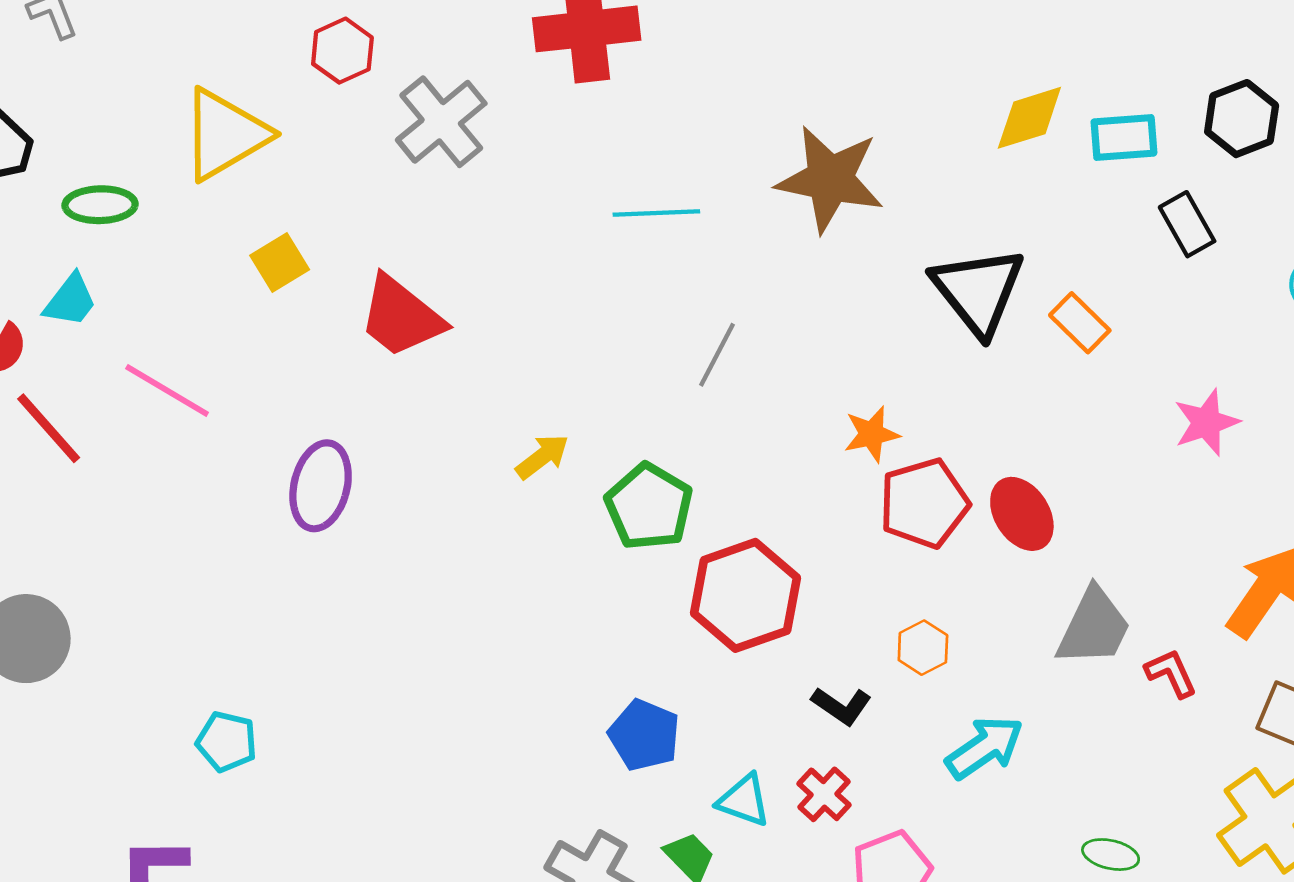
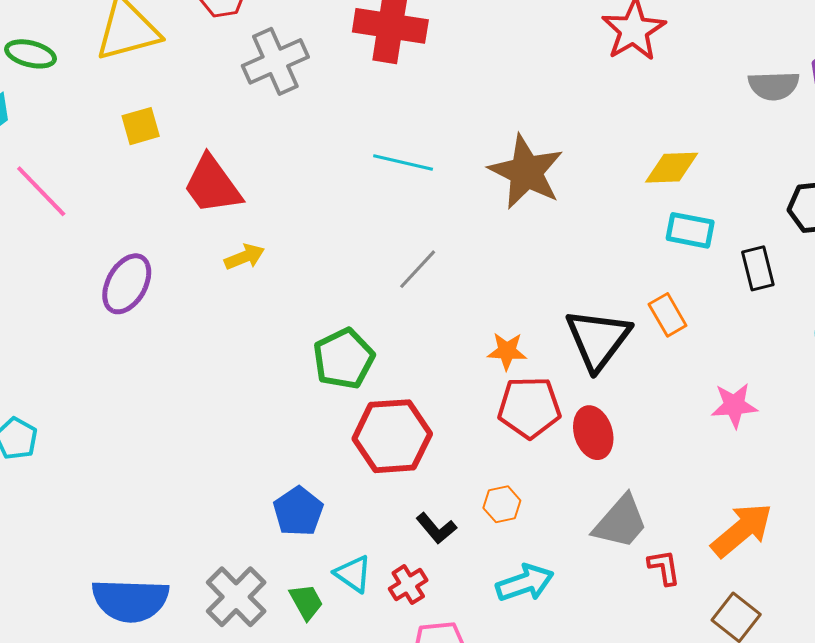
cyan rectangle: (1124, 137) -> (690, 230), moved
black triangle: (978, 291) -> (598, 339), moved
yellow arrow: (542, 457) -> (244, 257), moved

